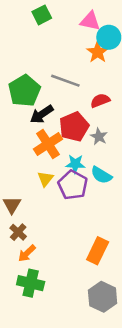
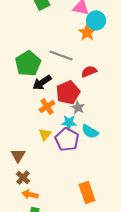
gray star: (99, 137) -> (78, 107), moved
orange cross: (48, 144) -> (47, 106), size x0.7
orange rectangle: (98, 251) -> (87, 192), turned -45
orange arrow: (27, 253) -> (30, 194), turned 56

